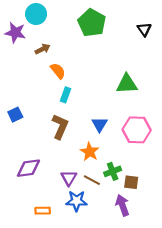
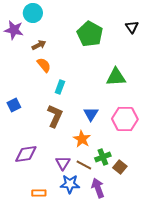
green pentagon: (92, 23) -> (90, 34), moved
orange semicircle: (58, 71) -> (44, 65), moved
brown square: (131, 182) -> (120, 167), turned 32
purple arrow: (122, 205) -> (98, 188), moved

